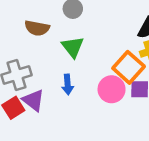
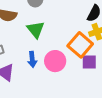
pink circle: (112, 89) -> (55, 61), moved

